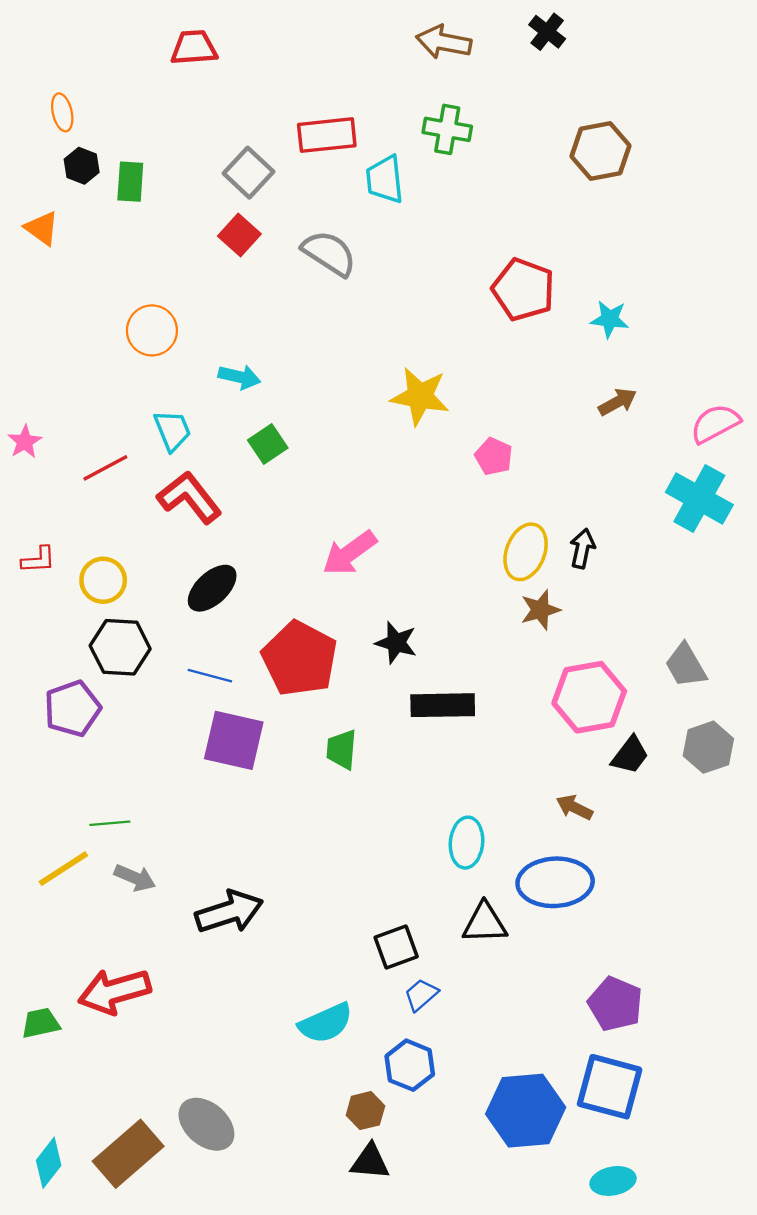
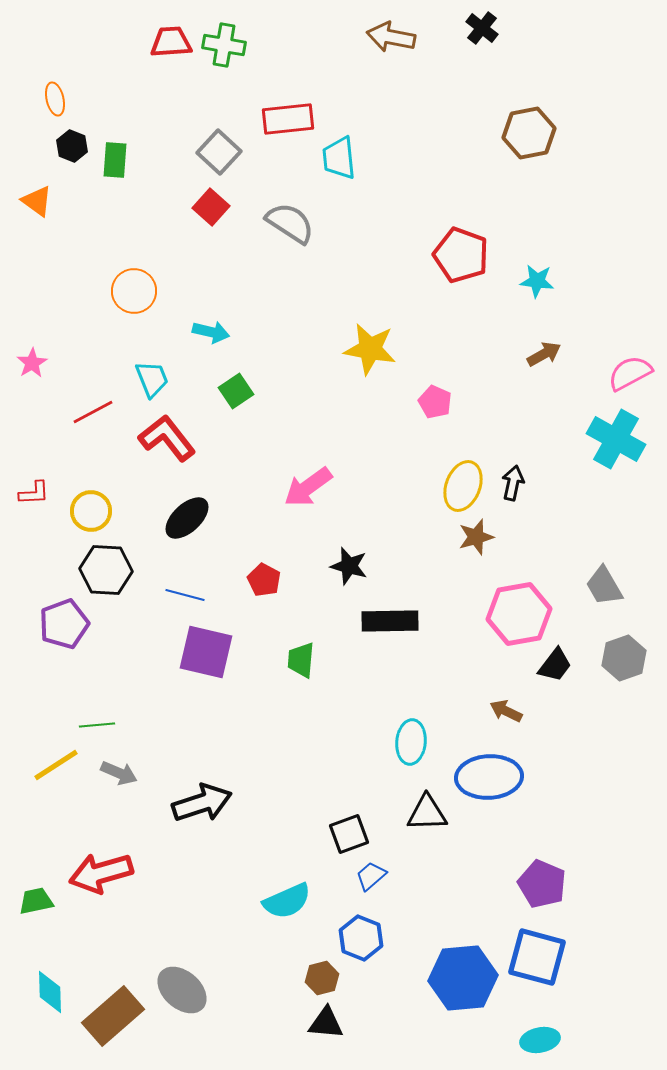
green cross: (447, 129) -> (224, 45), moved
pink star: (25, 442) -> (32, 363), moved
red pentagon: (300, 659) -> (264, 580), size x0.5
cyan diamond: (49, 1163) -> (50, 992), moved, turned -39

